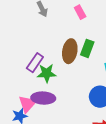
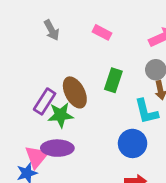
pink rectangle: (80, 12) -> (102, 32), turned -32
brown ellipse: (70, 51) -> (75, 92), moved, turned -35

